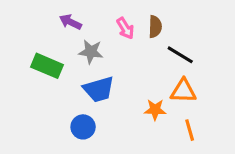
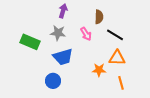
purple arrow: (70, 22) -> (63, 11), moved, turned 80
pink arrow: (125, 28) -> (86, 34), moved

